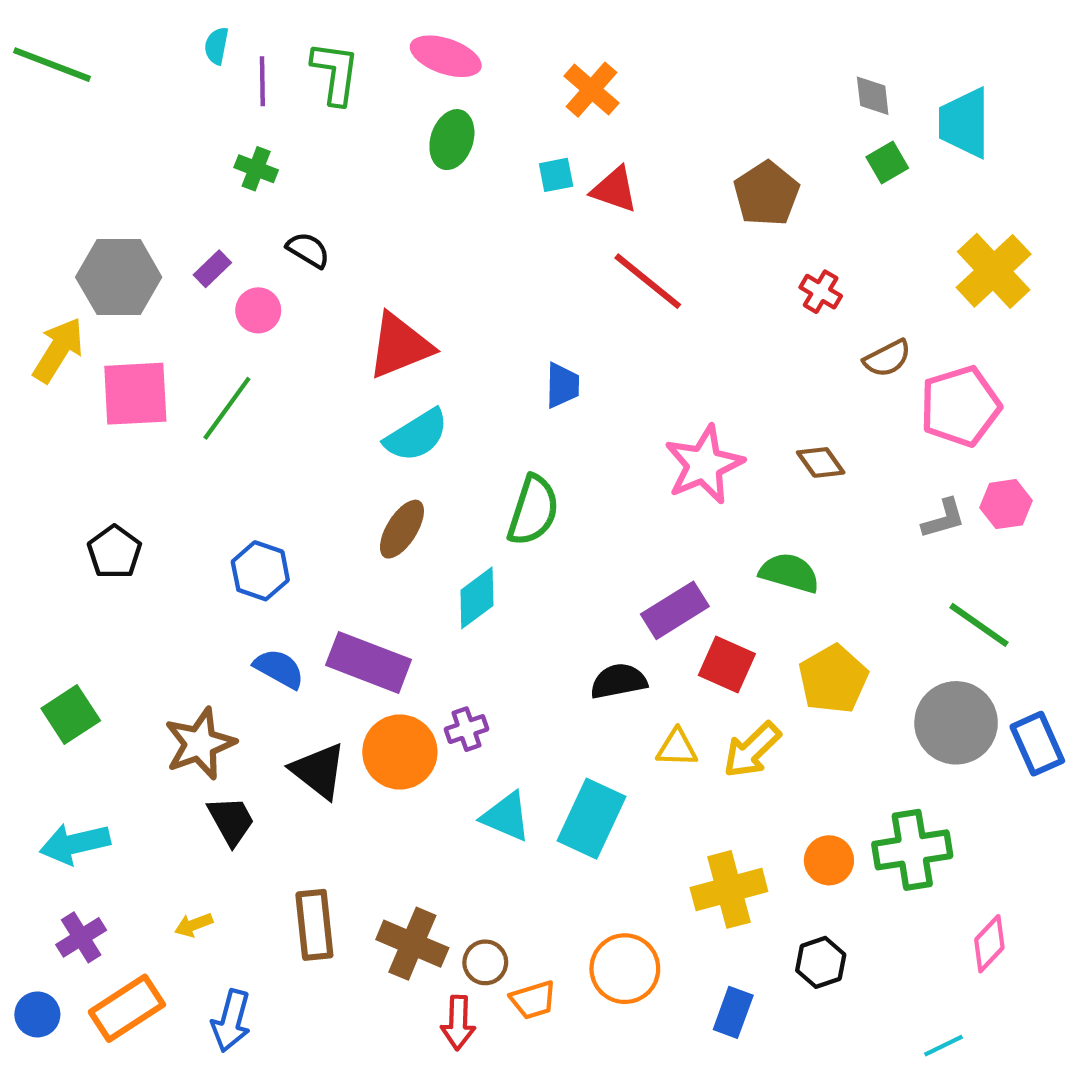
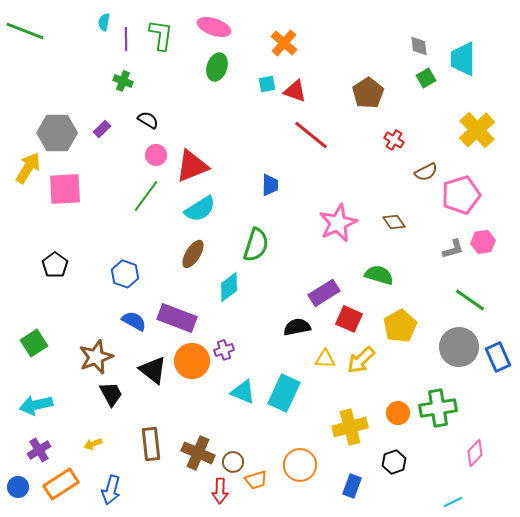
pink circle: (258, 310) -> (156, 155), moved
green line: (227, 408) -> (146, 196), moved

